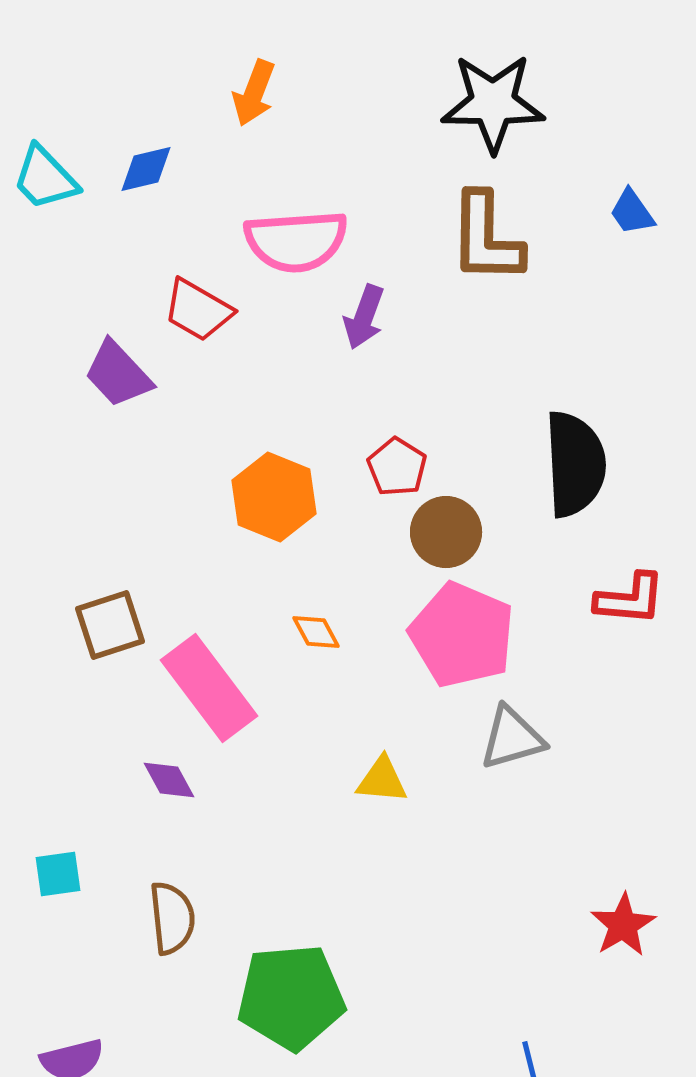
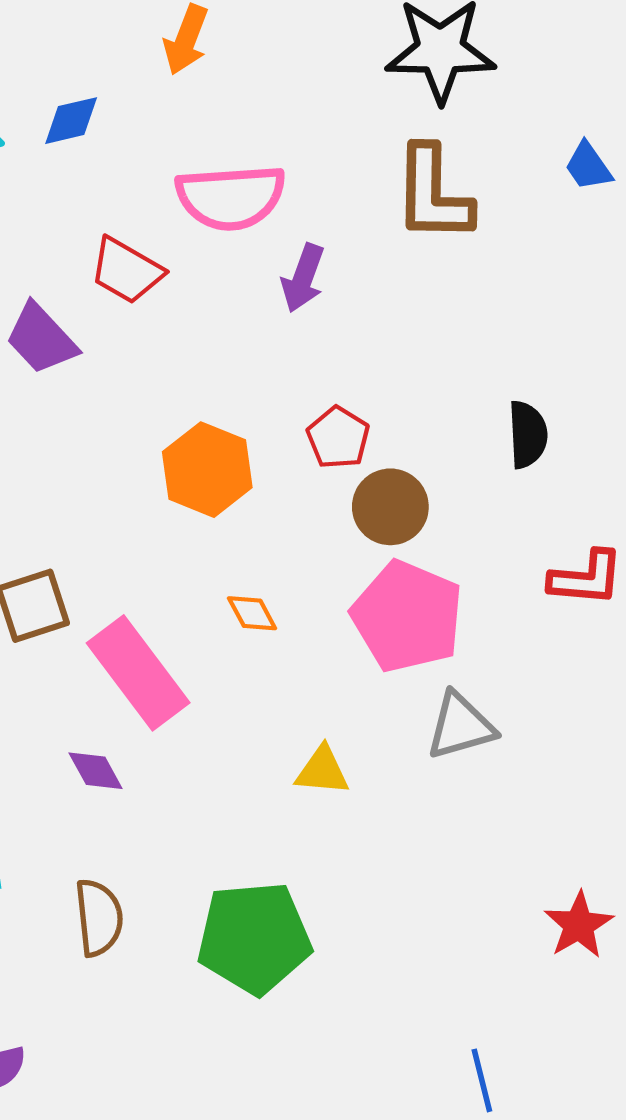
black semicircle: (575, 464) -> (528, 434), size x0.6
green pentagon: (291, 997) -> (254, 938), moved

